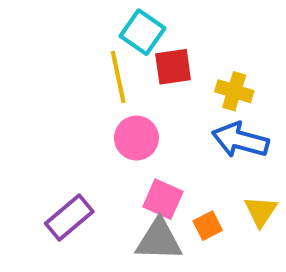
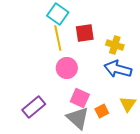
cyan square: (143, 32) -> (58, 14), moved
gray triangle: (159, 240) -> (78, 118), turned 40

